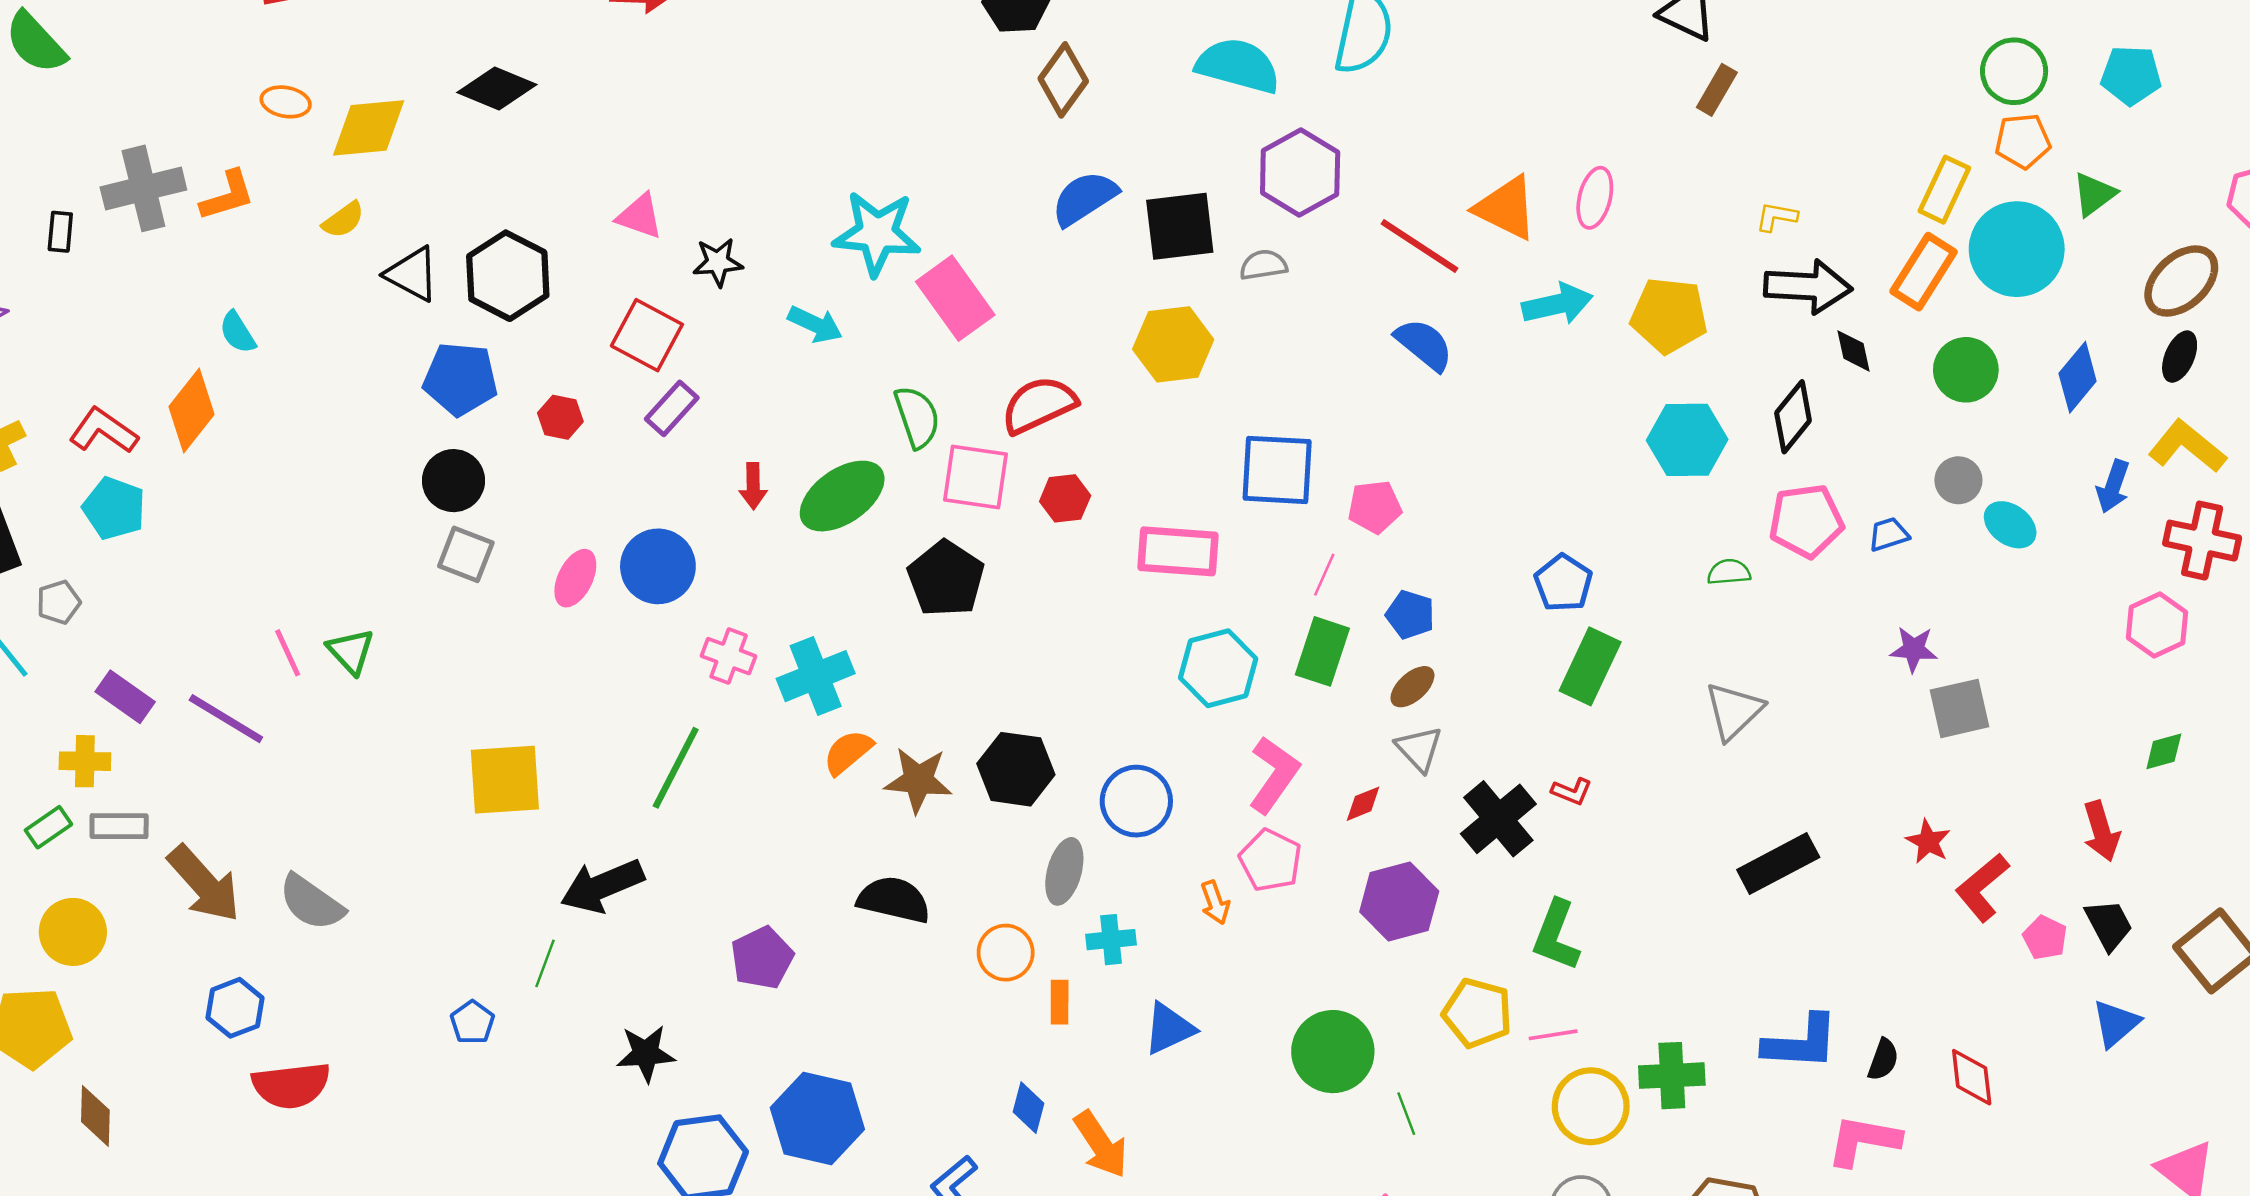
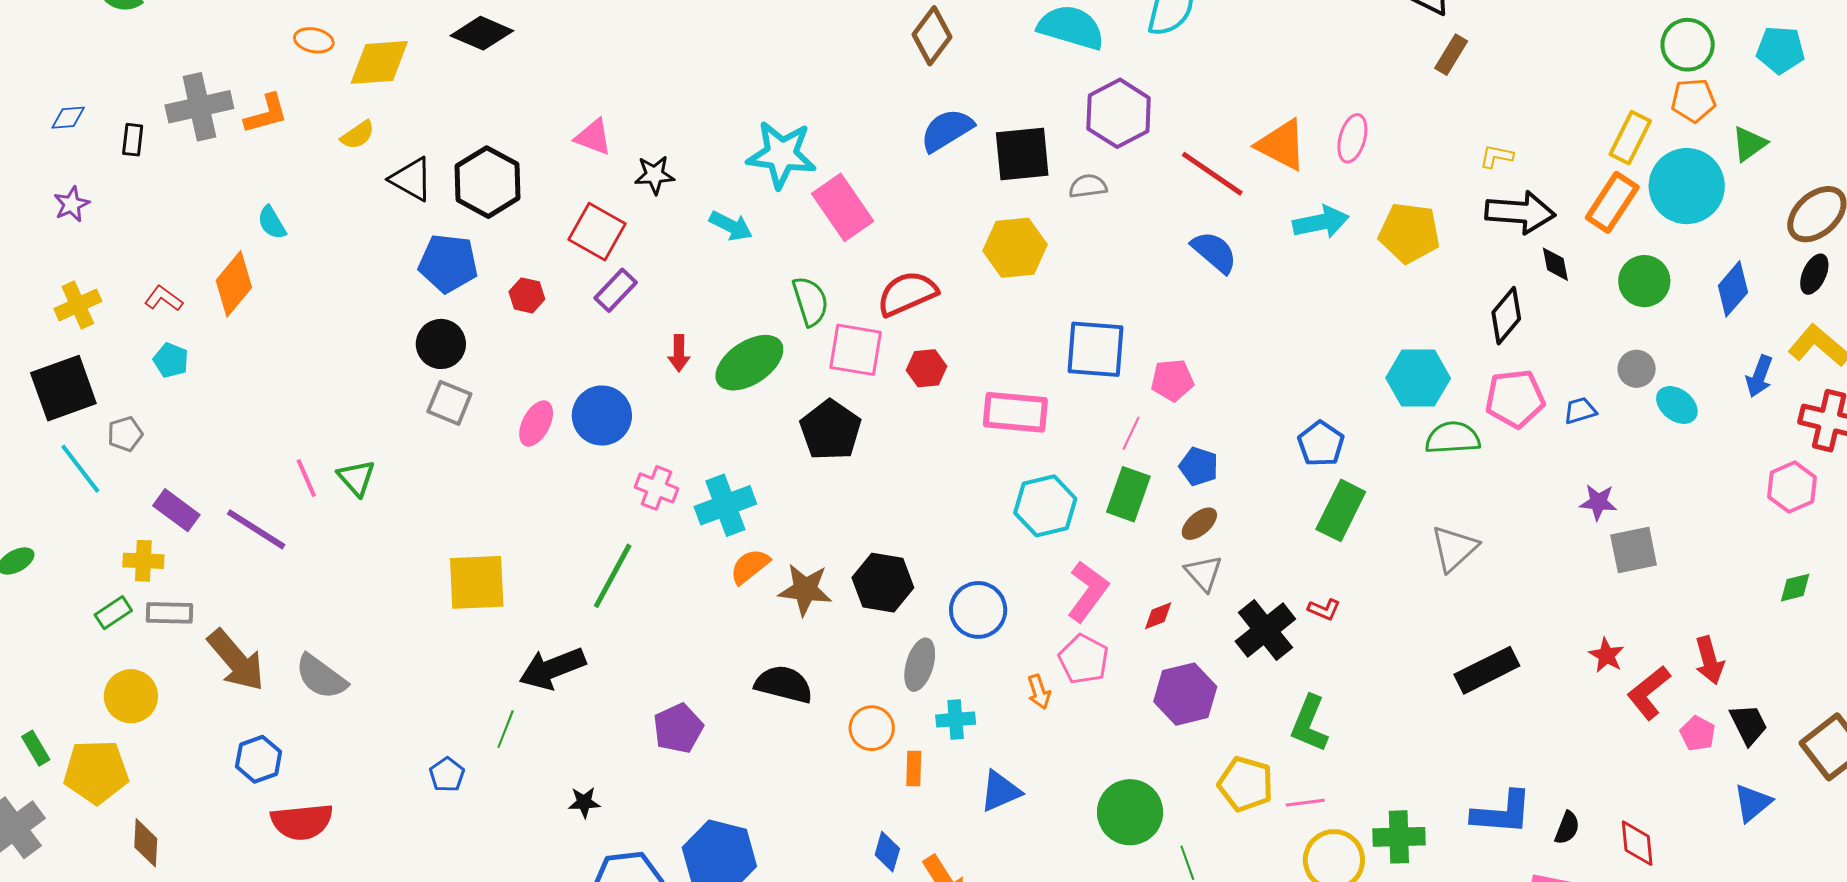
red L-shape: (103, 431) -> (164, 299), size x0.7
cyan hexagon: (1687, 440) -> (1418, 378), moved
cyan pentagon: (114, 508) -> (171, 360), size x0.7
green semicircle: (1729, 572) -> (1453, 438), size x1.6
red arrow: (2101, 831) -> (1709, 660), moved
black star: (646, 1053) -> (584, 802), size x0.7

